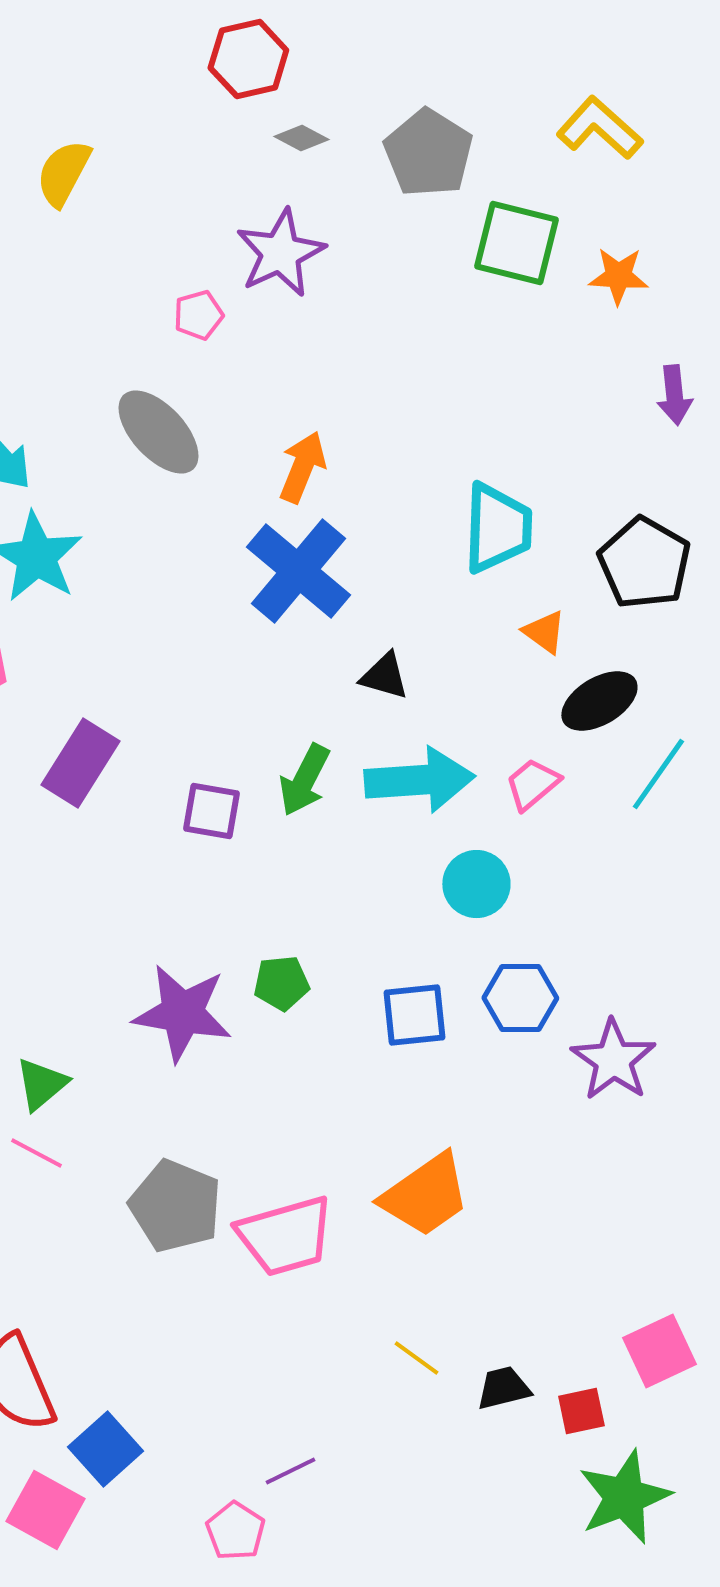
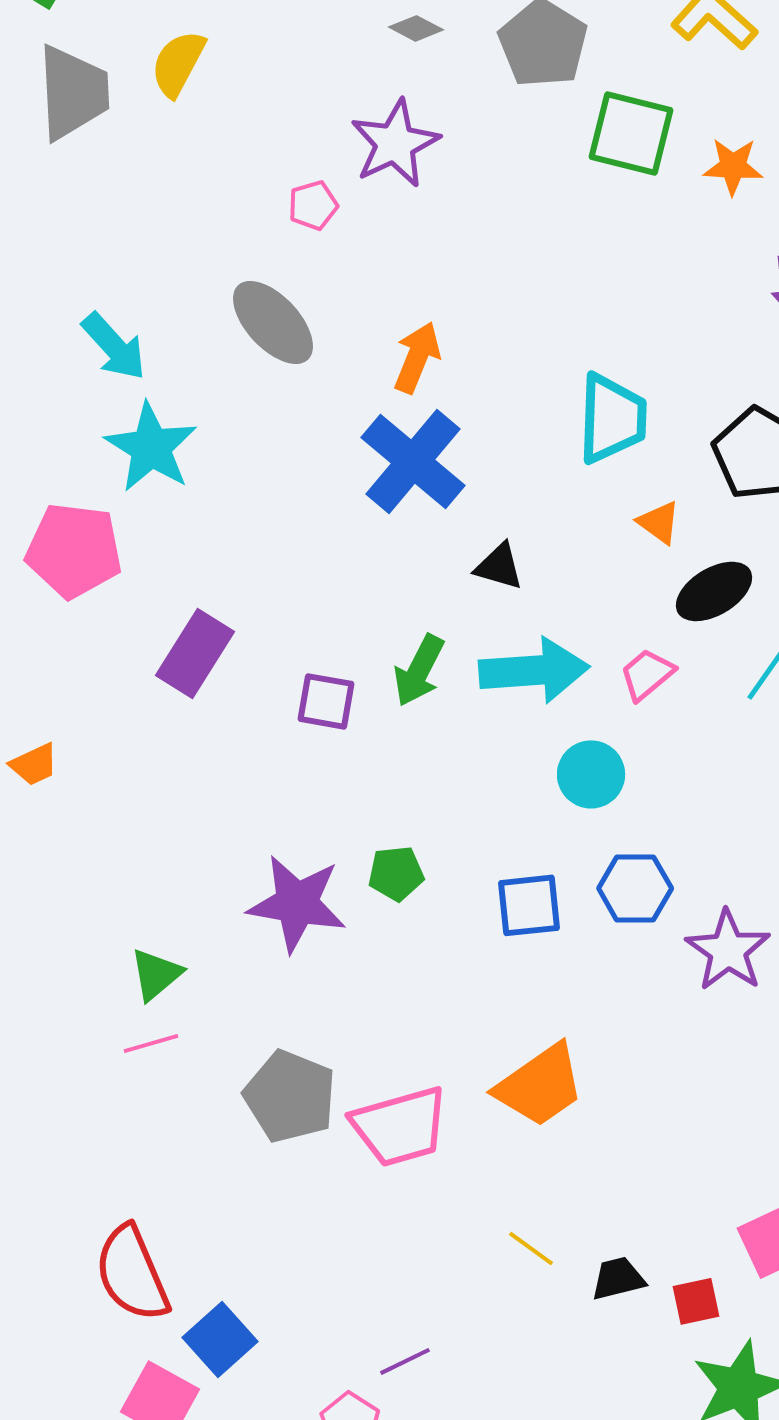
pink line: (36, 1153) -> (151, 1043), turned -44

